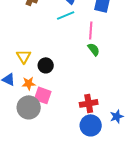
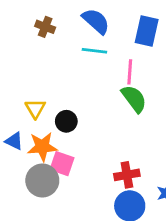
cyan line: (66, 15) -> (94, 51), turned 30
green semicircle: (94, 49) -> (134, 99), size x1.5
orange star: (29, 83) -> (42, 147), size x1.5

